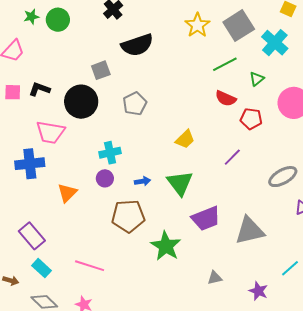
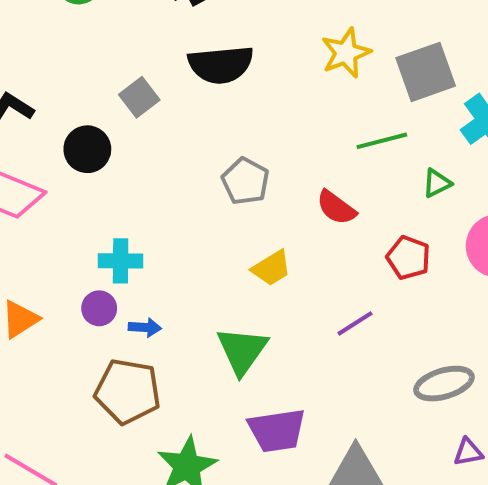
gray square: (101, 70) -> (139, 97), turned -30
red semicircle: (226, 98) -> (336, 208), moved
black circle: (81, 102) -> (87, 149), size x0.7
gray pentagon: (135, 104) -> (245, 181), moved, turned -30
blue arrow: (142, 181) -> (145, 327), moved

